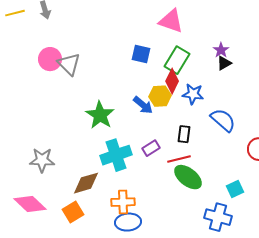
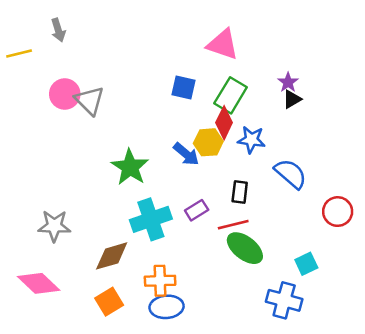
yellow line: (15, 13) -> (19, 54), moved
orange square: (73, 212) -> (109, 302), moved

